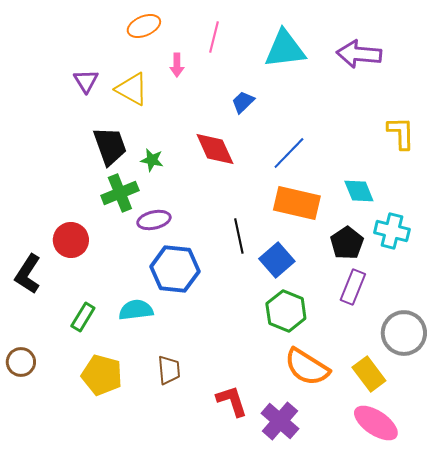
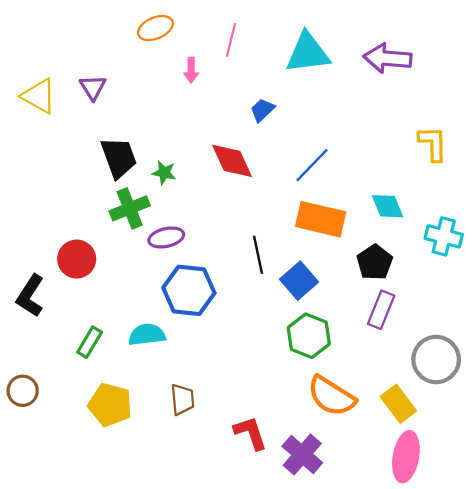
yellow triangle: (132, 89) -> (39, 96), moved
cyan cross: (392, 231) -> (444, 236), moved
pink ellipse: (376, 423) -> (406, 457), turned 66

